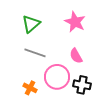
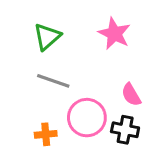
pink semicircle: (76, 56) -> (131, 95), moved
orange cross: (30, 88) -> (46, 134), turned -32

